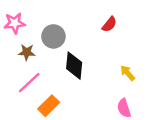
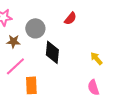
red semicircle: (109, 24) -> (70, 18), moved
orange rectangle: (49, 106) -> (31, 85), turned -48

